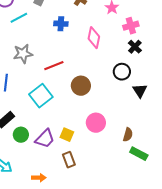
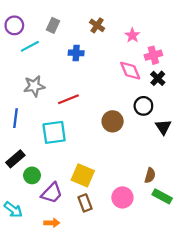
pink diamond: (94, 38) -> (130, 71), moved, turned -35
brown circle: (81, 86) -> (113, 121), moved
cyan square: (41, 96) -> (54, 132), turned 30
pink circle: (96, 123) -> (122, 197), moved
yellow square: (67, 135) -> (83, 175), size x1.5
purple trapezoid: (45, 139) -> (52, 193), moved

